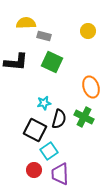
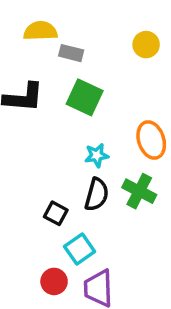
cyan star: (44, 103) -> (97, 155), moved
black square: (35, 130) -> (56, 213), size x0.6

